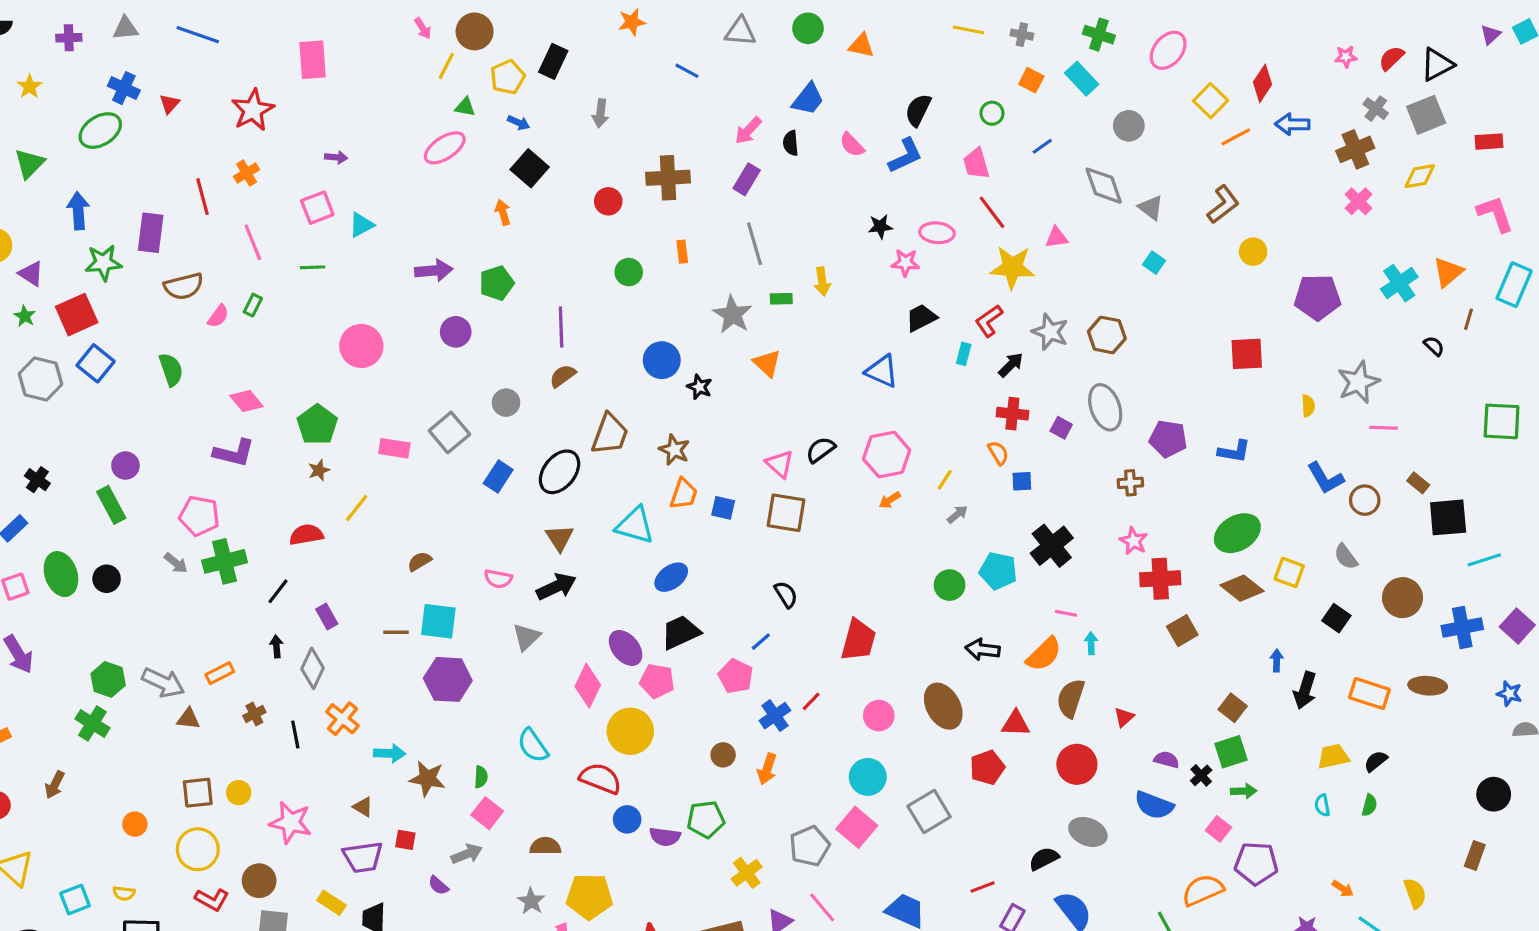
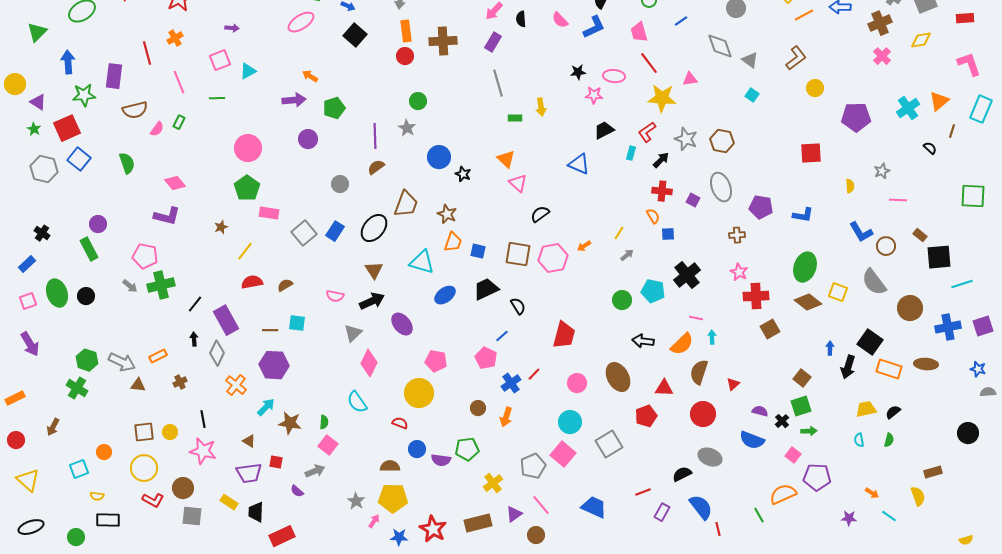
orange arrow: (503, 212) -> (310, 76), moved, turned -42
orange rectangle: (682, 252) -> (406, 31), moved, size x1.5
gray star: (732, 315) -> (407, 128), moved, size x0.7
gray star: (1358, 382) -> (882, 171), size x0.6
green pentagon: (317, 425) -> (247, 188), moved
gray square: (449, 432) -> (304, 233), moved
pink hexagon: (887, 455) -> (553, 258), moved
pink triangle: (780, 464) -> (518, 183), moved
green ellipse: (1237, 533) -> (805, 267), turned -40
red semicircle: (306, 535) -> (252, 282), moved
gray semicircle: (1346, 557) -> (874, 282), size x1.6
purple rectangle: (327, 616) -> (226, 320), size x1.8
black square: (1336, 618) -> (870, 342), moved, size x1.4
cyan square: (438, 621) -> (297, 323), size x0.7
purple square: (1517, 626) -> (983, 326), turned 30
black trapezoid: (681, 632) -> (486, 289), moved
purple ellipse: (626, 648) -> (402, 324), moved
purple hexagon: (448, 679) -> (274, 365), moved
pink diamond: (588, 686) -> (369, 363), moved
black line: (295, 734) -> (203, 419), moved
cyan arrow: (390, 753) -> (266, 407), turned -48
red semicircle: (600, 778) -> (400, 423), size x0.6
brown semicircle: (545, 846) -> (390, 466), moved
brown rectangle: (1475, 856) -> (933, 472), moved, turned 54
cyan square: (75, 900) -> (79, 469), moved

